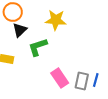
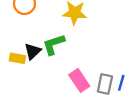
black triangle: (20, 30) -> (33, 51), moved

